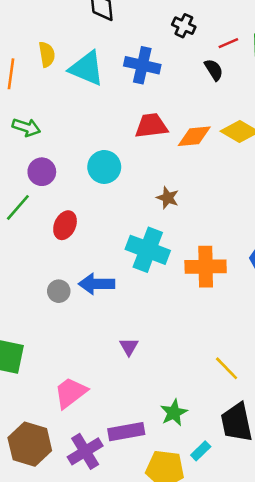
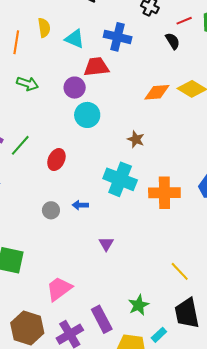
cyan triangle: (87, 68) -> (75, 39), size x0.7
red trapezoid: (151, 126) -> (96, 67), moved
purple circle: (42, 172) -> (75, 88), moved
blue arrow: (97, 284) -> (80, 205), size x0.6
purple triangle: (129, 347) -> (106, 244), moved
purple rectangle: (126, 432) -> (102, 319), turned 72

